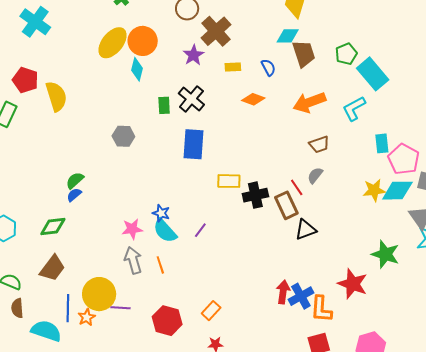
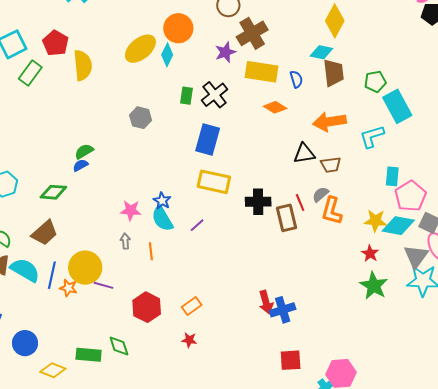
yellow ellipse: (113, 43) -> (140, 49), moved
yellow rectangle: (233, 67) -> (262, 72), size x2.0
yellow rectangle: (229, 181) -> (214, 182), moved, size x1.4
black triangle: (305, 230) -> (304, 154), moved
gray arrow: (133, 260) -> (125, 241), size x0.6
red star: (353, 284) -> (370, 253), moved, size x0.6
red arrow: (283, 292) -> (266, 302), turned 145
orange L-shape: (321, 309) -> (332, 211), moved
orange star: (87, 317) -> (68, 288), turned 30
cyan semicircle: (46, 331) -> (25, 270), moved

